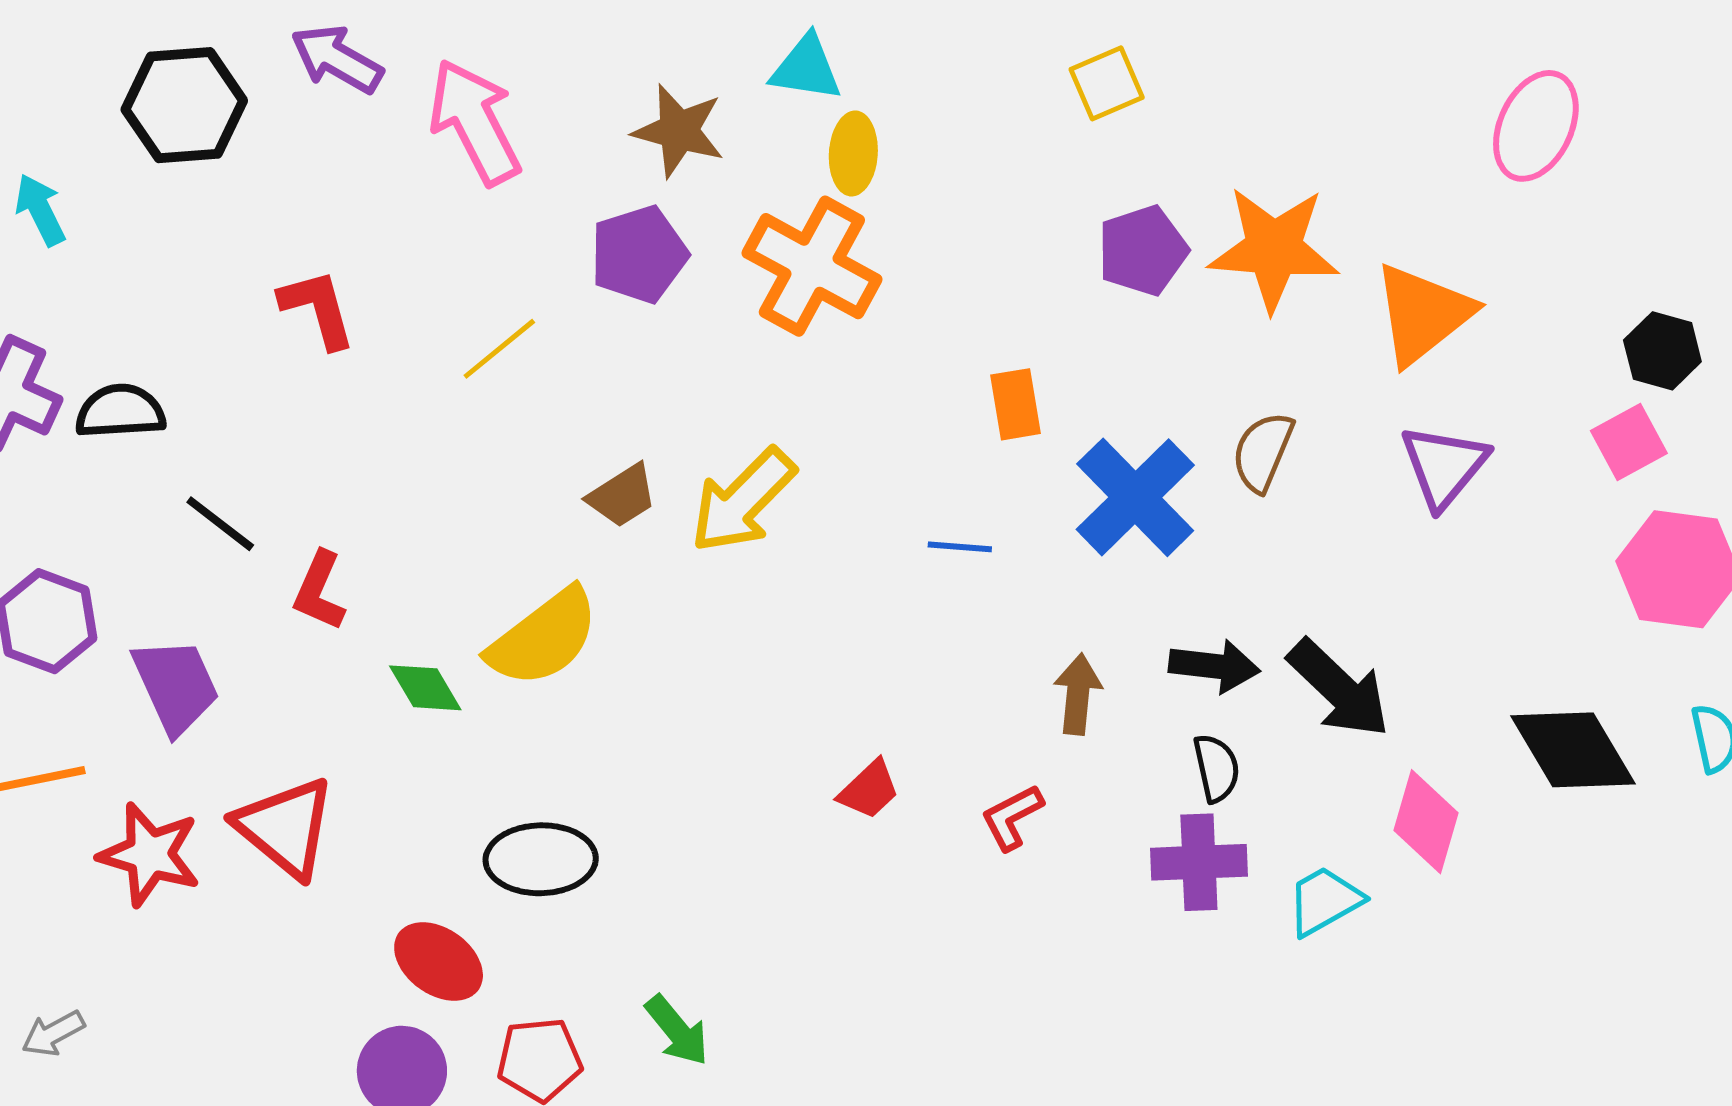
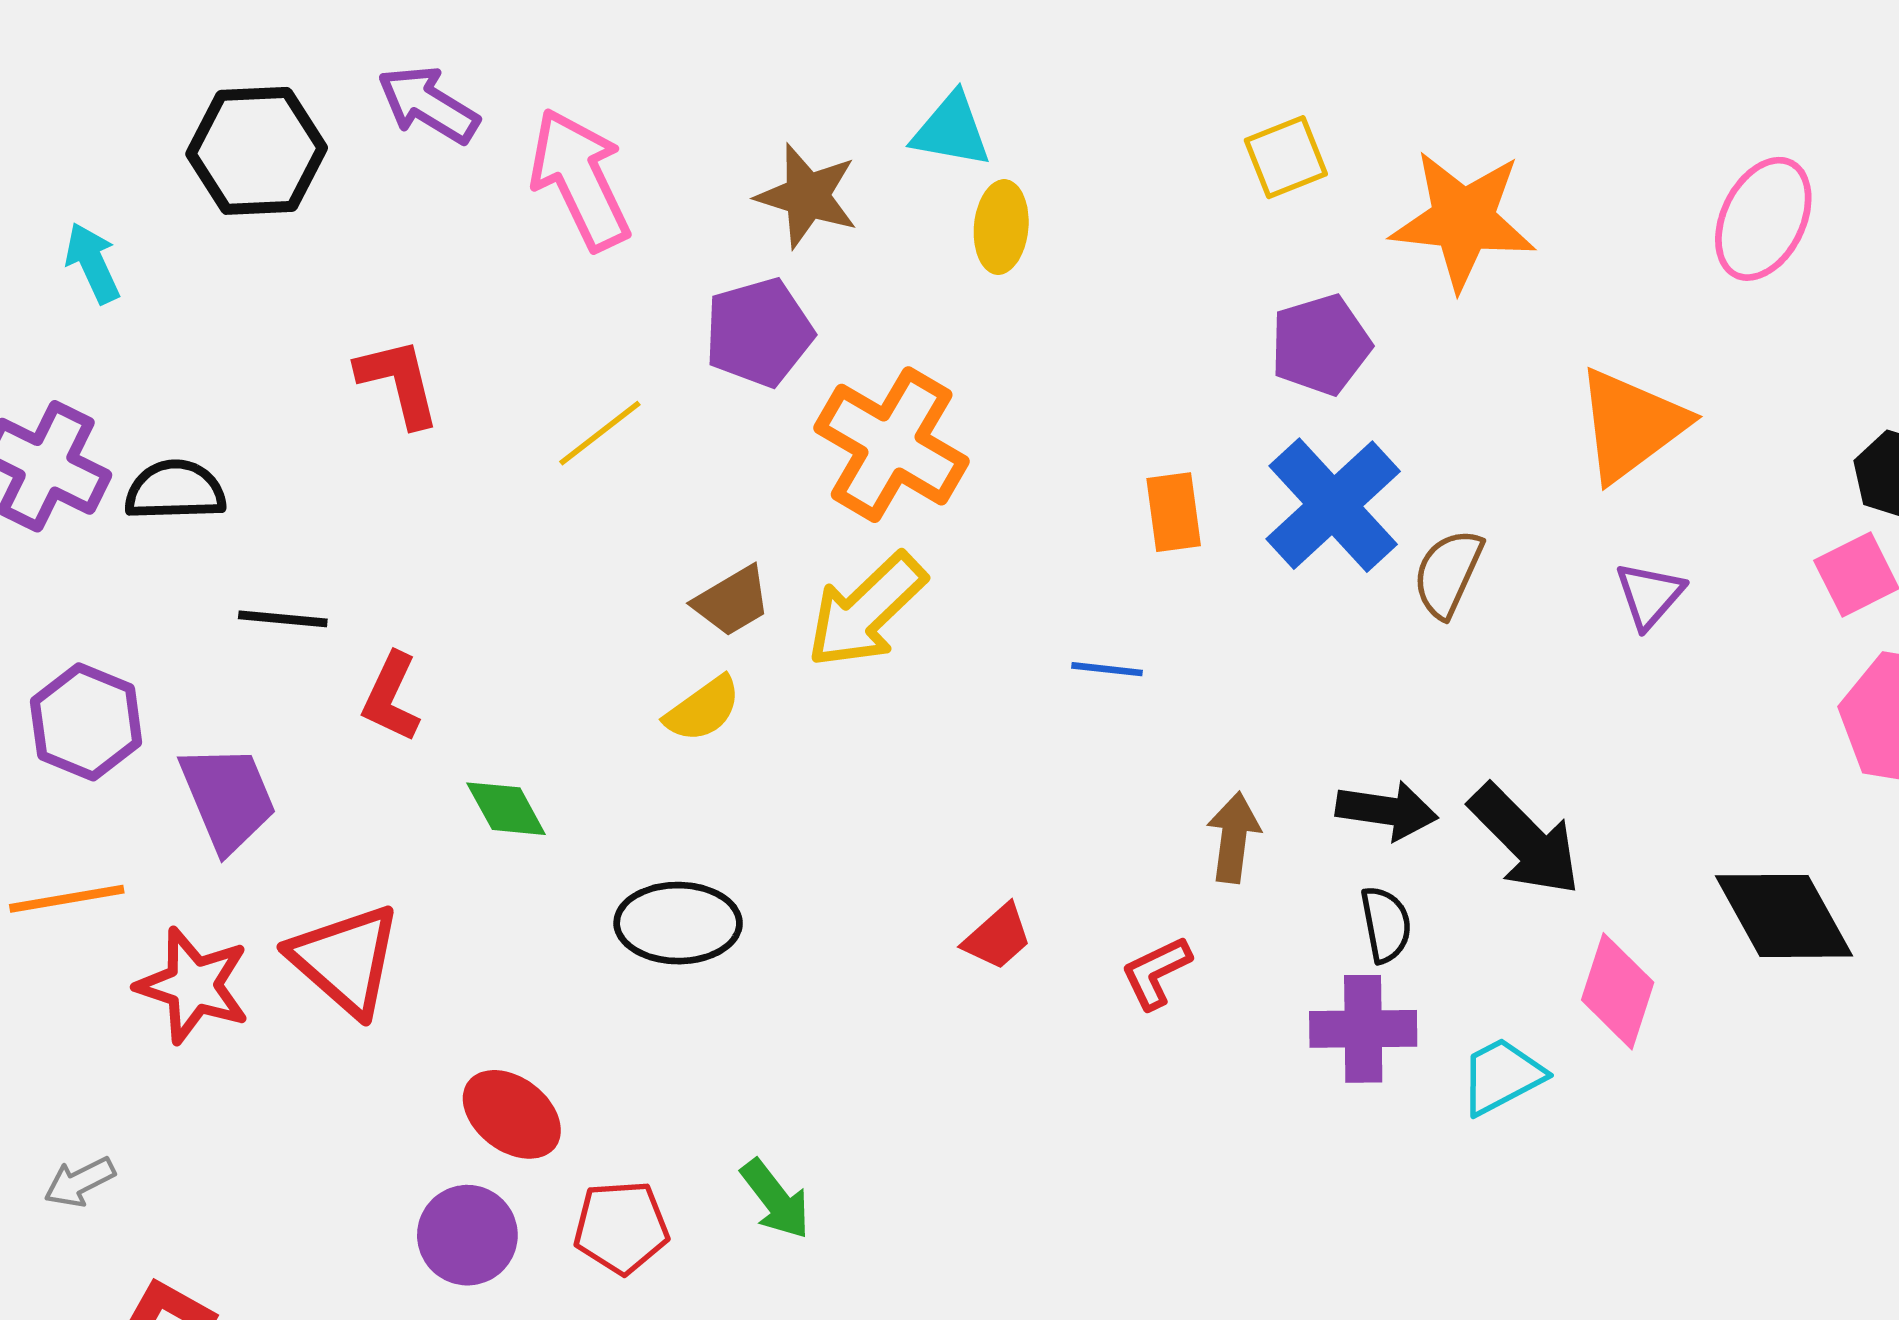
orange star: (1274, 249) -> (1463, 220), moved
orange cross: (812, 266) -> (892, 445), moved
purple triangle: (1444, 466) -> (1649, 595), size x0.7
blue cross: (1135, 497) -> (1333, 505), moved
black line: (220, 524) -> (283, 619), turned -34
yellow semicircle: (544, 638) -> (703, 709), moved, size x0.6
black ellipse: (541, 859) -> (678, 923), moved

